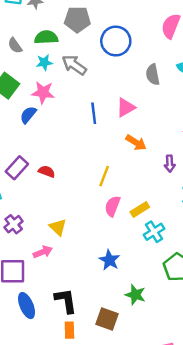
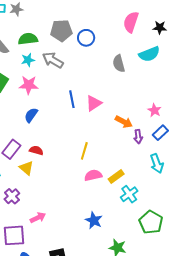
gray pentagon: (77, 19) -> (61, 31), moved
blue circle: (116, 41) -> (86, 38), size x0.7
pink triangle: (126, 107) -> (94, 103), moved
blue semicircle: (28, 115) -> (31, 115), moved
orange arrow: (136, 143) -> (124, 122), moved
pink semicircle: (112, 206) -> (93, 175), turned 60
yellow triangle: (58, 227) -> (26, 168), moved

